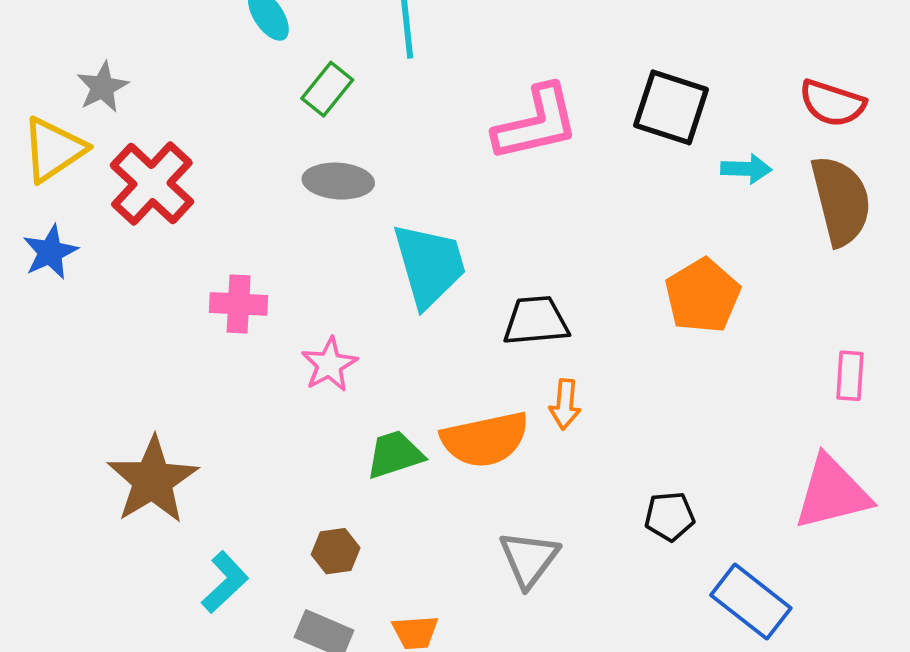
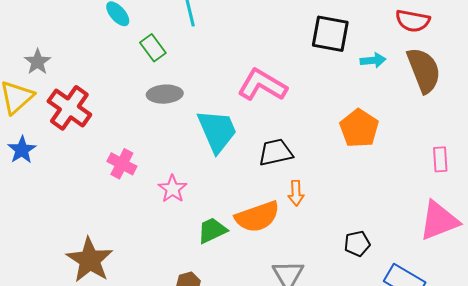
green rectangle: (327, 89) -> (153, 48), turned -68
pink L-shape: (536, 123) -> (262, 85), moved, turned -129
pink cross: (239, 304) -> (122, 164), turned 32

